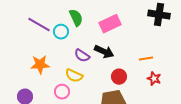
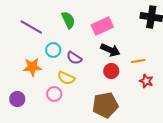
cyan circle: (61, 32) -> (53, 50), moved
black arrow: (104, 52) -> (110, 50), moved
red circle: (119, 77) -> (111, 71), moved

